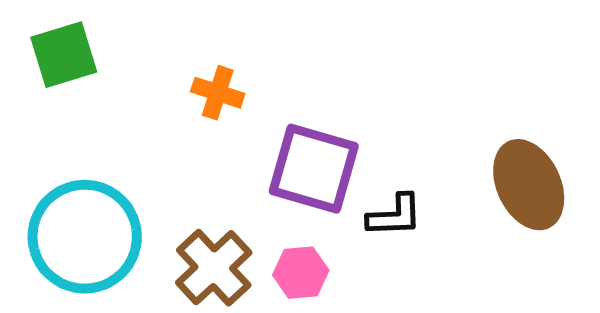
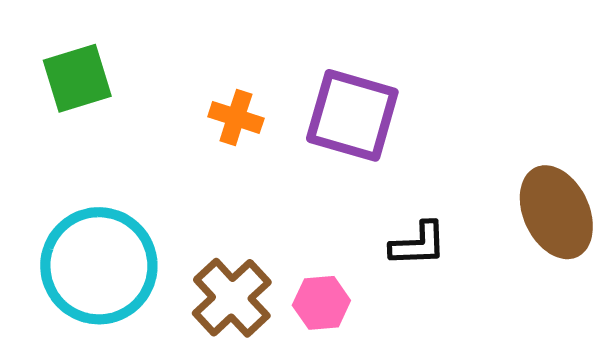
purple square: (314, 169) -> (352, 115), moved

